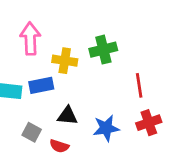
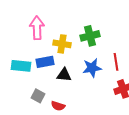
black triangle: (67, 116) -> (64, 75), moved
blue star: (106, 128) -> (92, 68), moved

